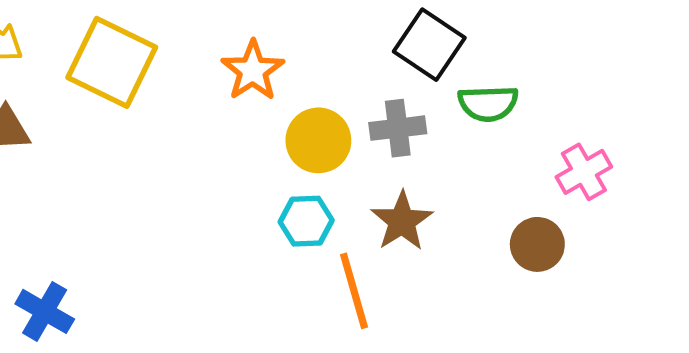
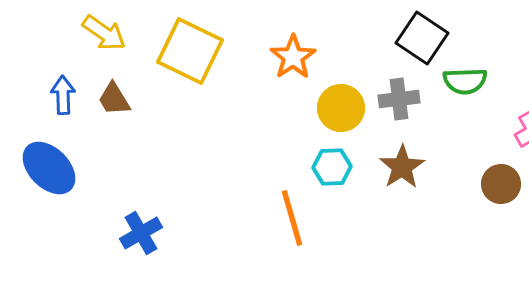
orange line: (354, 291) -> (292, 218), moved
blue cross: (45, 311) -> (141, 233), turned 30

